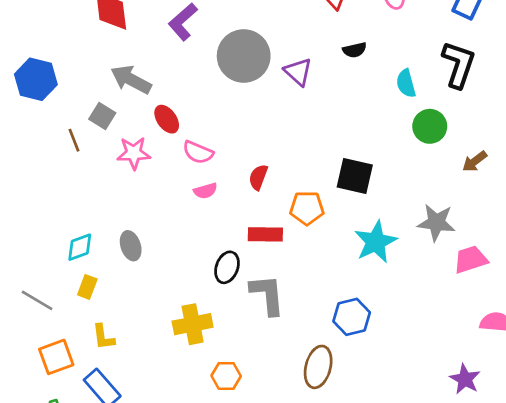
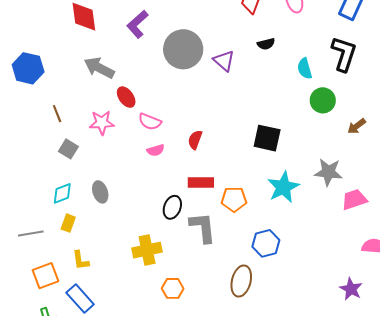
gray square: (102, 116) -> (68, 149), moved
orange pentagon: (307, 208) -> (234, 199), moved
gray line: (37, 300) -> (31, 234), turned -40

